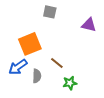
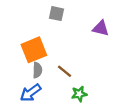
blue arrow: (18, 67) -> (31, 93), moved
gray semicircle: (37, 76) -> (37, 70), moved

